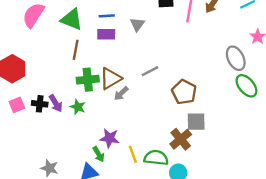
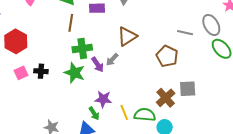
gray line: (150, 71) -> (185, 33), moved, turned 42
brown triangle: (111, 79) -> (127, 36), moved
purple arrow: (56, 103) -> (98, 65), moved
green star: (78, 107) -> (74, 73), size x1.5
gray square: (196, 122) -> (188, 89), moved

